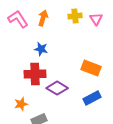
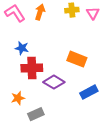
blue star: (41, 49) -> (22, 48), moved
orange rectangle: (91, 68) -> (77, 59), moved

